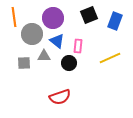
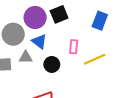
black square: (89, 15) -> (59, 14), moved
pink rectangle: (78, 46) -> (74, 47), moved

